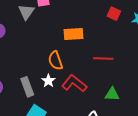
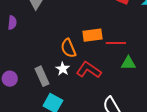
orange rectangle: (74, 34) -> (92, 35), moved
green triangle: (112, 94) -> (128, 63), moved

